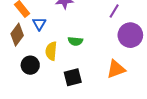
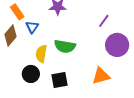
green semicircle: (75, 41) -> (65, 46), size x1.5
black circle: (30, 65) -> (31, 74), moved

